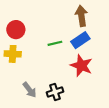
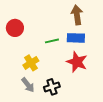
blue rectangle: (80, 40) -> (76, 38), turned 36
yellow cross: (13, 54) -> (31, 63), moved, turned -35

